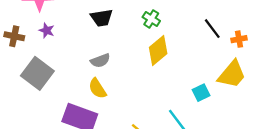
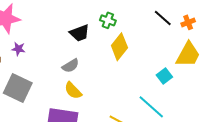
black trapezoid: (102, 18) -> (80, 33), moved

